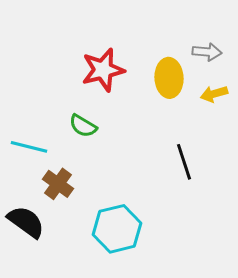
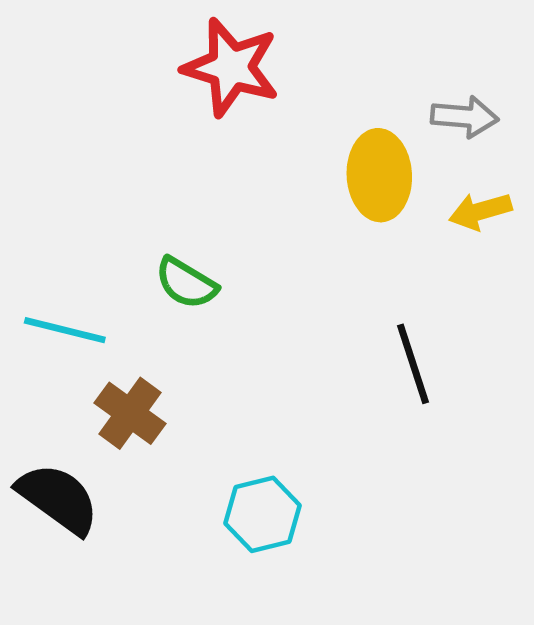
red star: (103, 70) -> (231, 67), moved, turned 30
cyan hexagon: (117, 229) -> (263, 514), size x0.7

